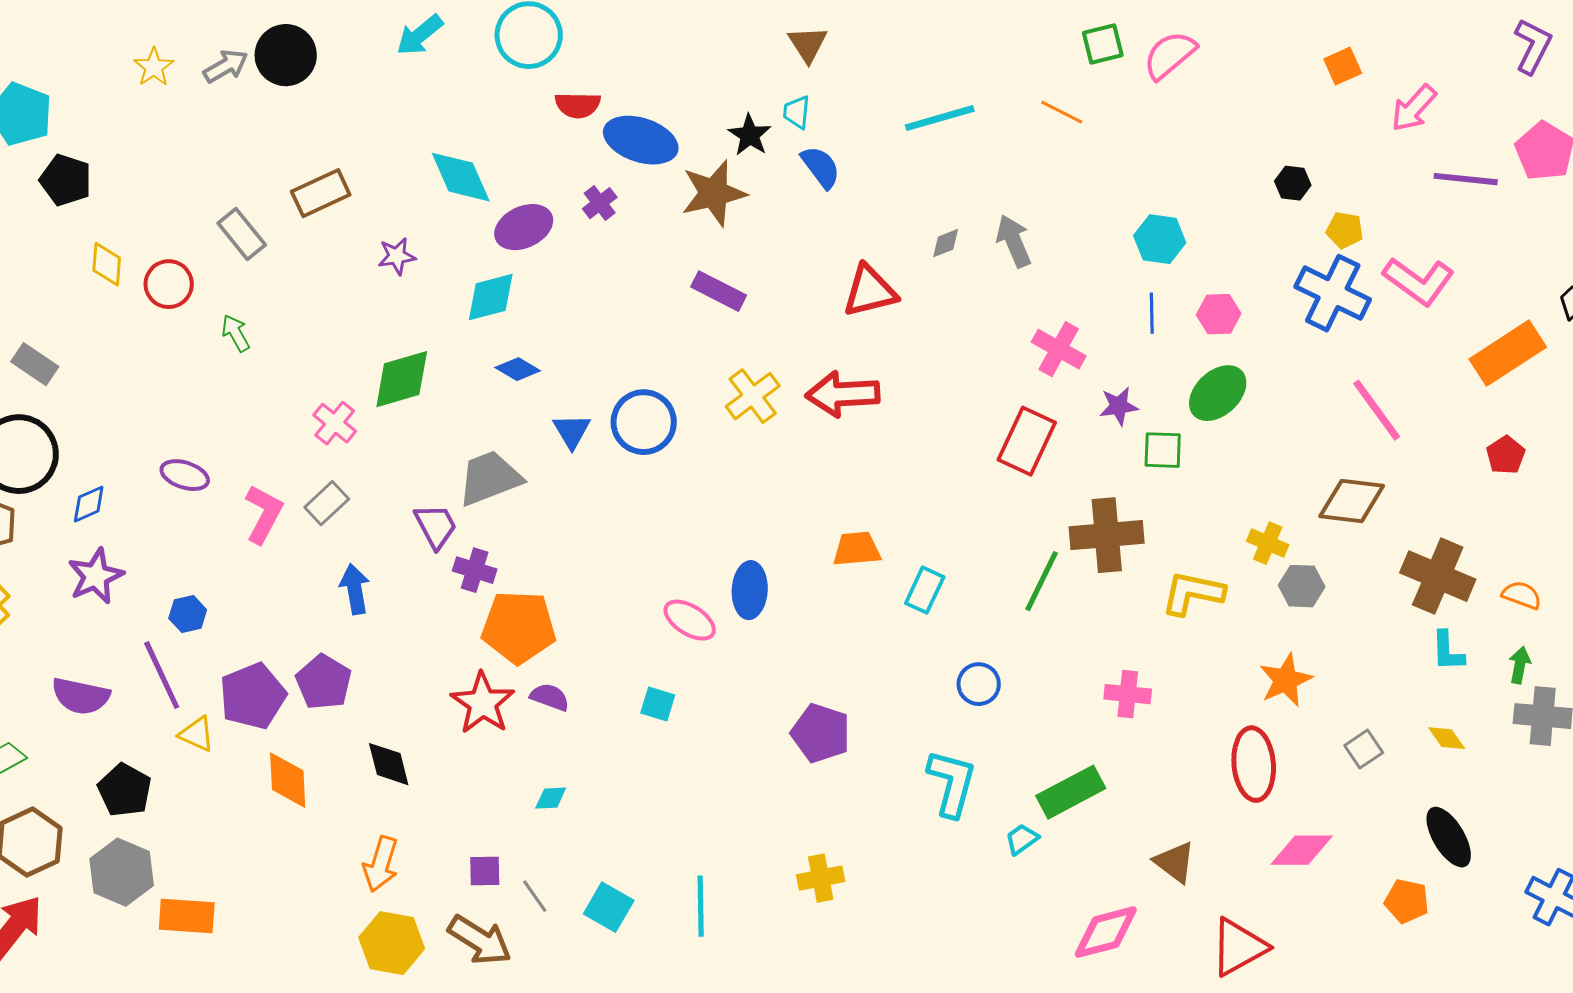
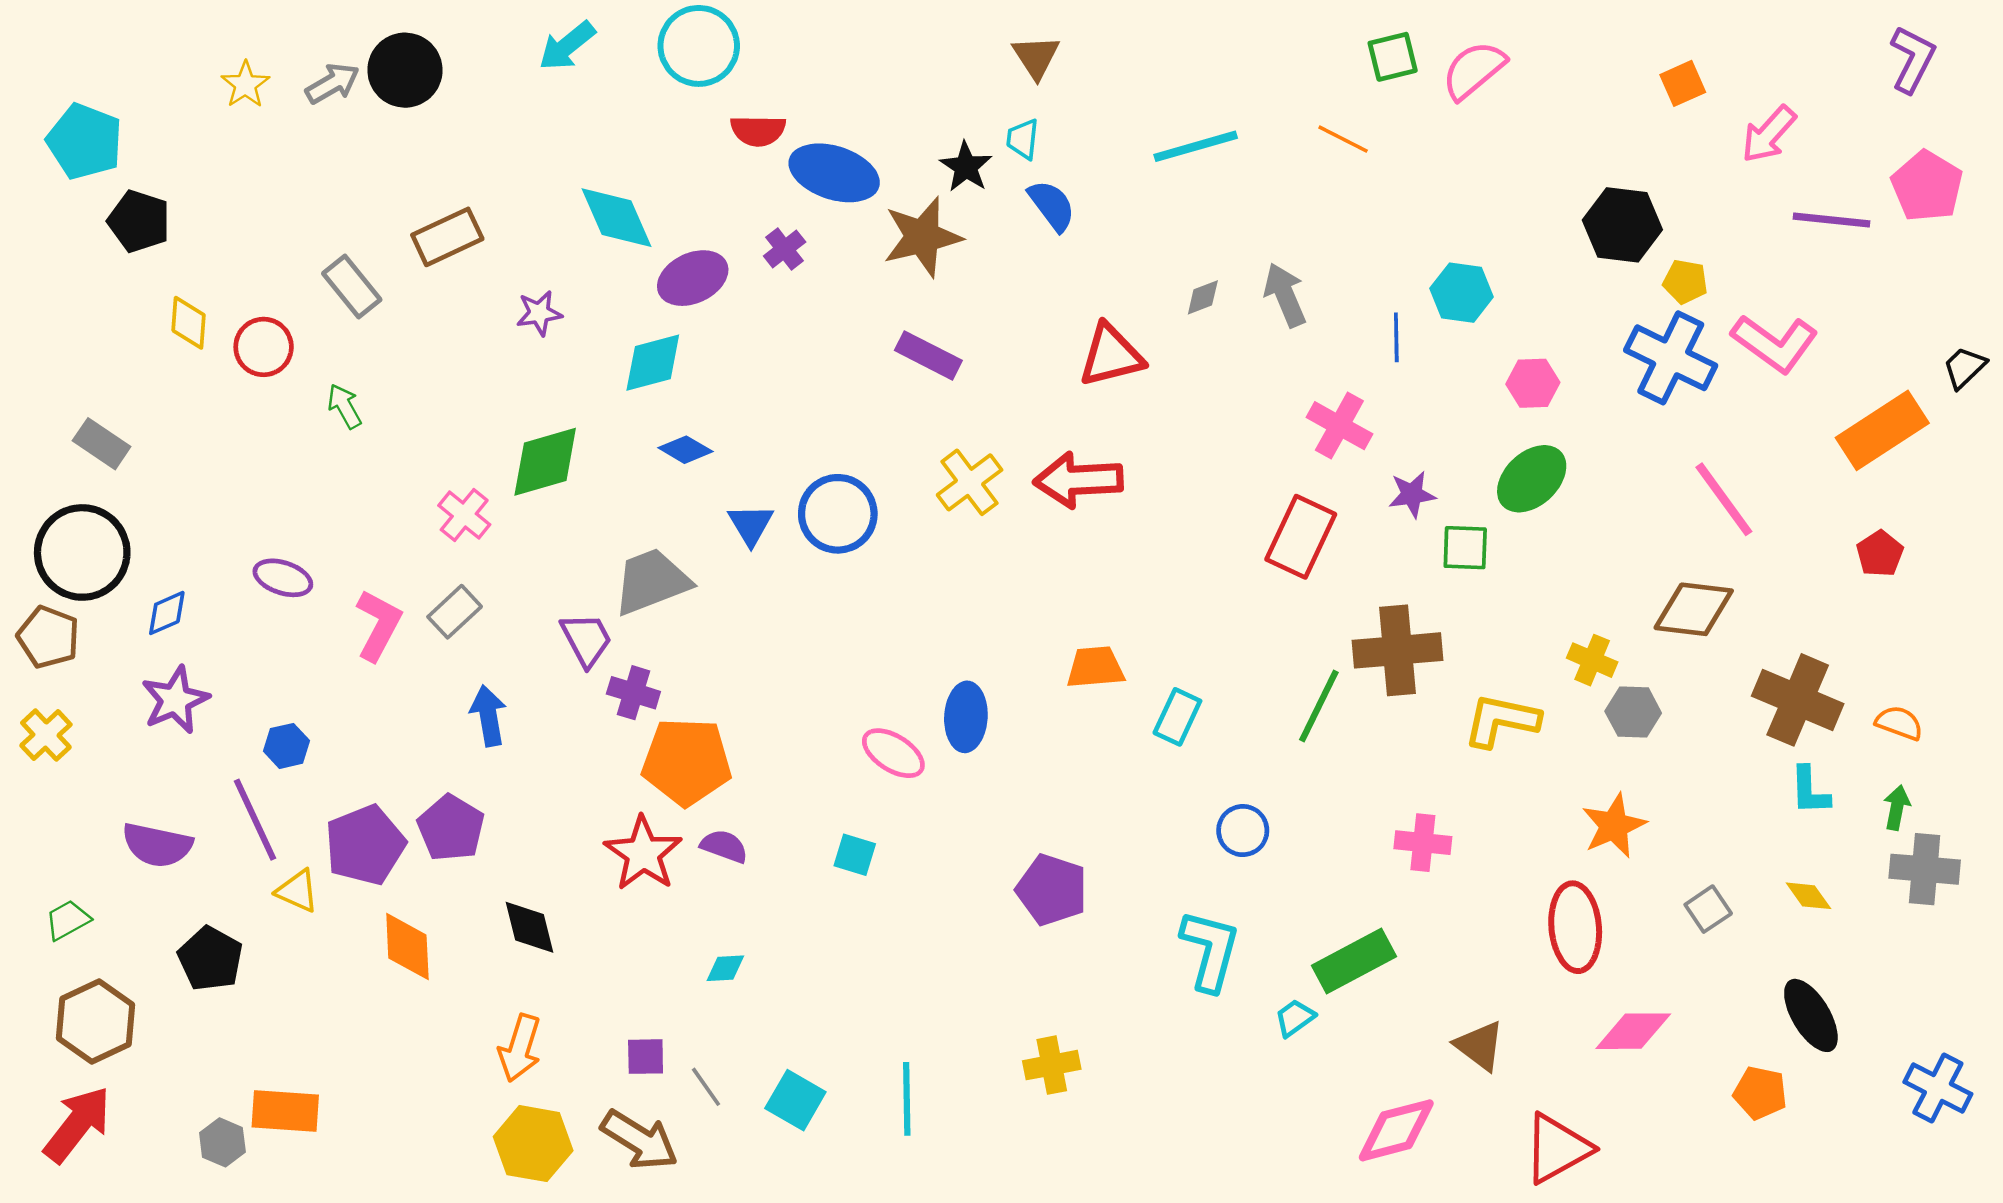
black hexagon: (1293, 183) -> (1622, 225), size x1.8
blue line: (1152, 313) -> (1396, 337), moved
gray hexagon: (122, 872) -> (222, 1142), moved, size x0.6

